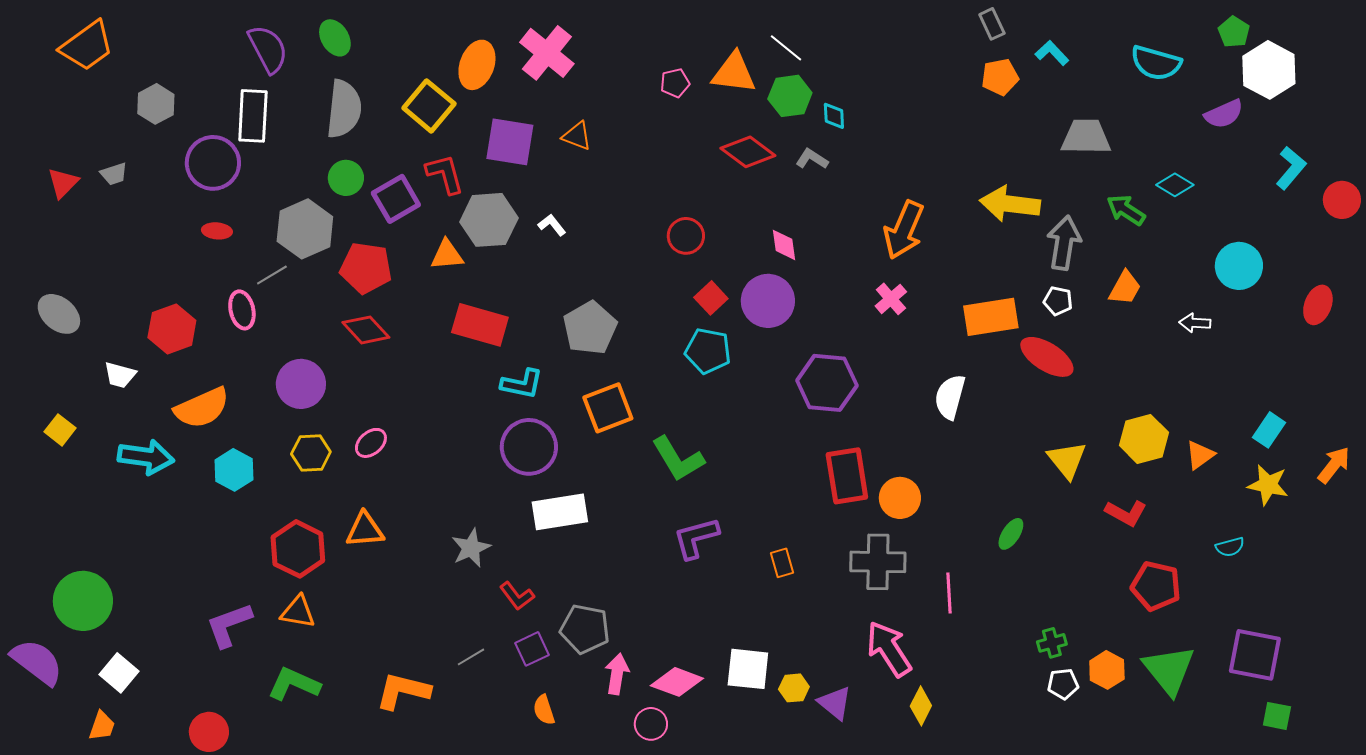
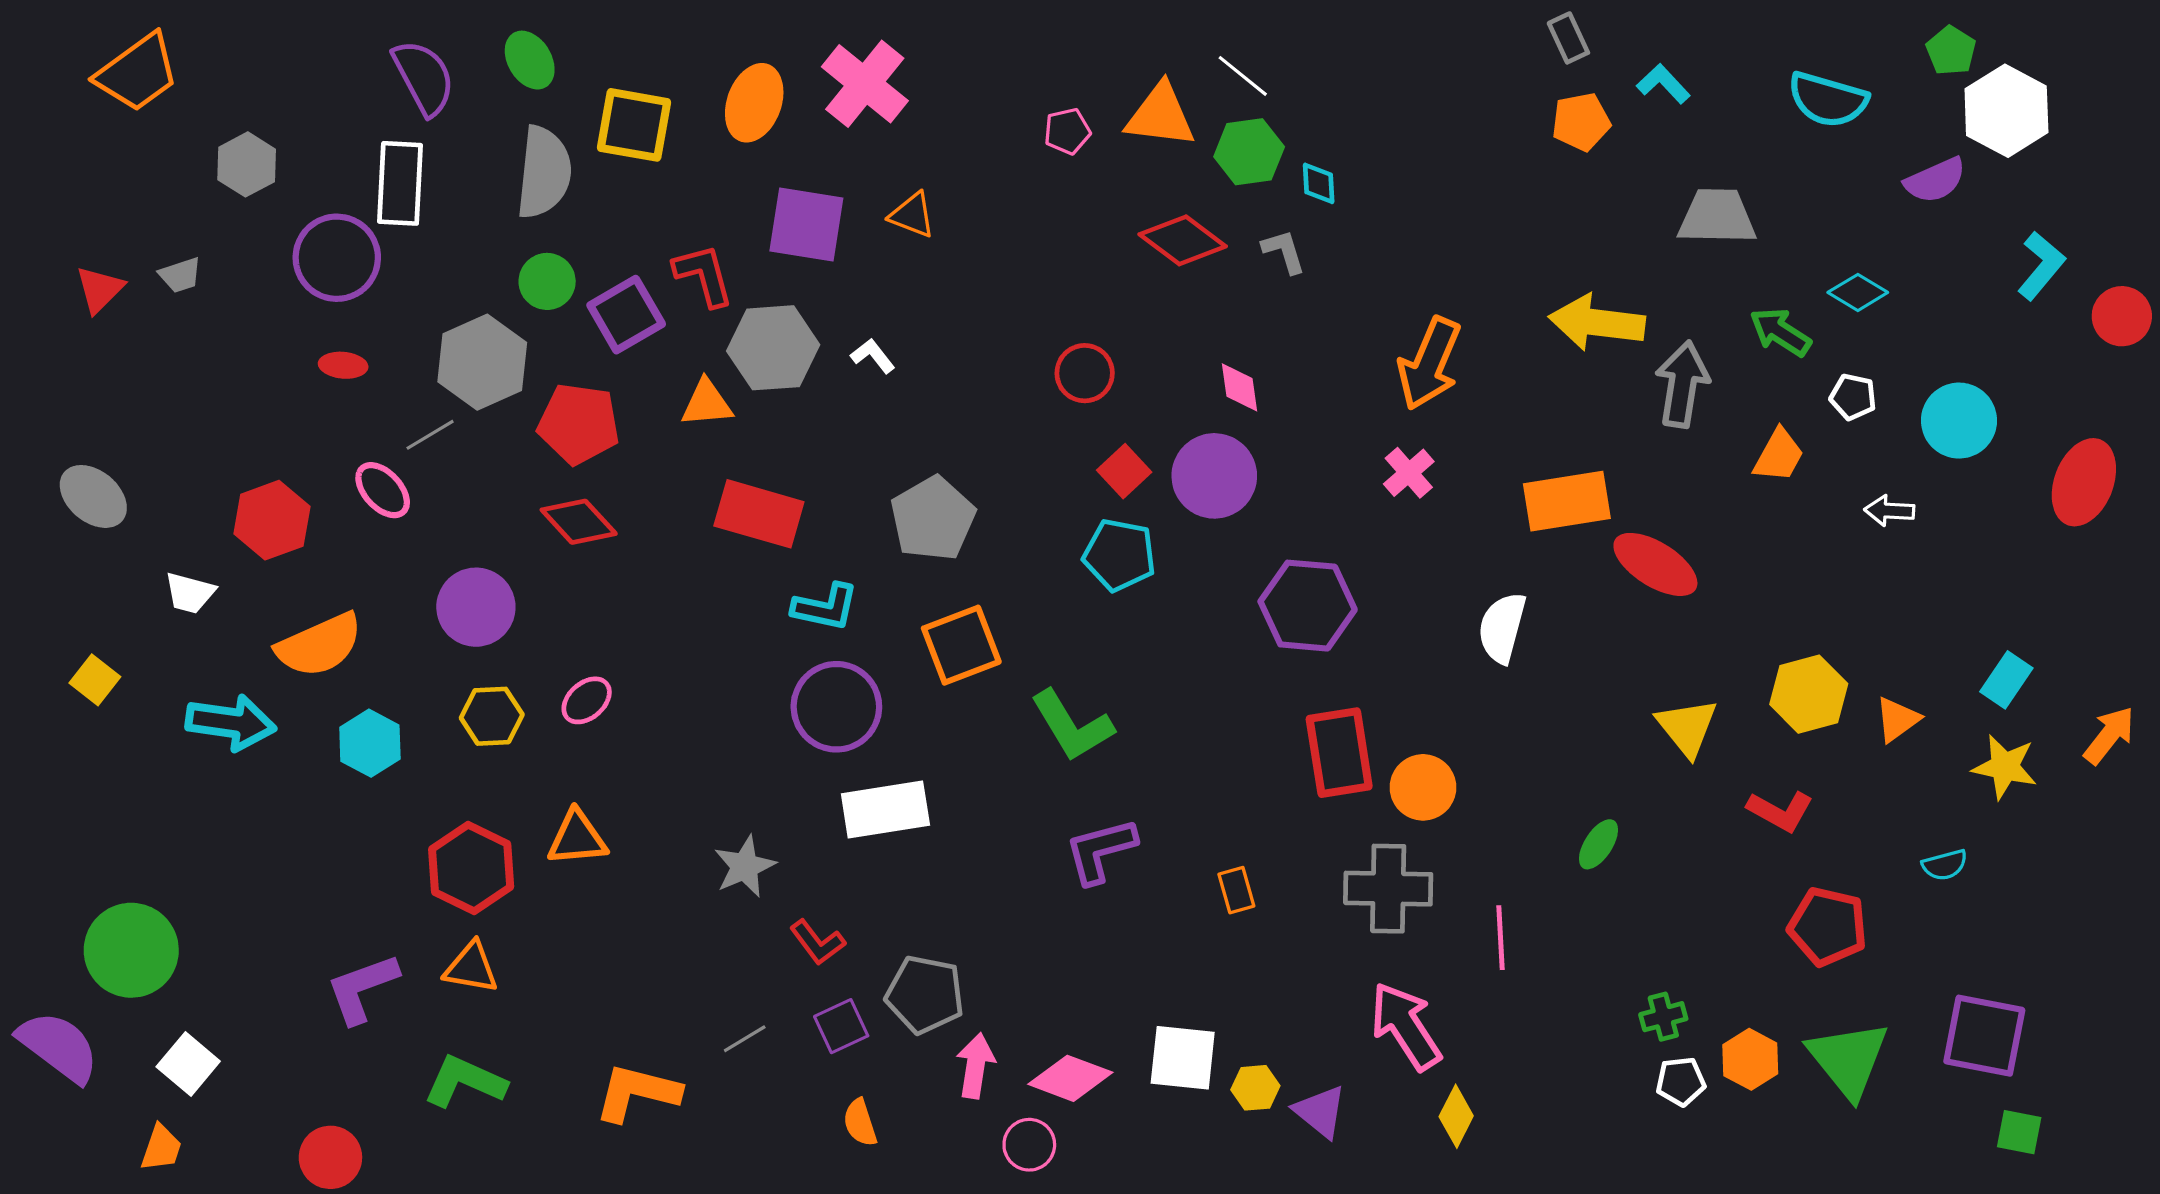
yellow square: (429, 106) -> (634, 125), moved, turned -30
gray L-shape: (812, 159) -> (1284, 251), turned 40
white pentagon: (1058, 301) -> (1853, 397), moved
red ellipse: (1318, 305) -> (2084, 482), size x1.4
pink ellipse: (242, 310) -> (383, 490), turned -30

